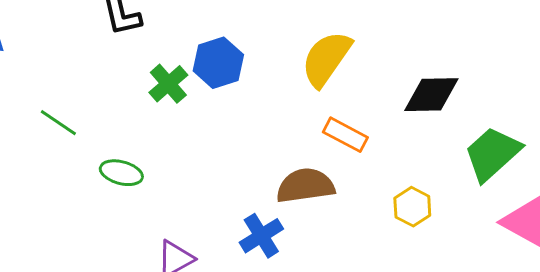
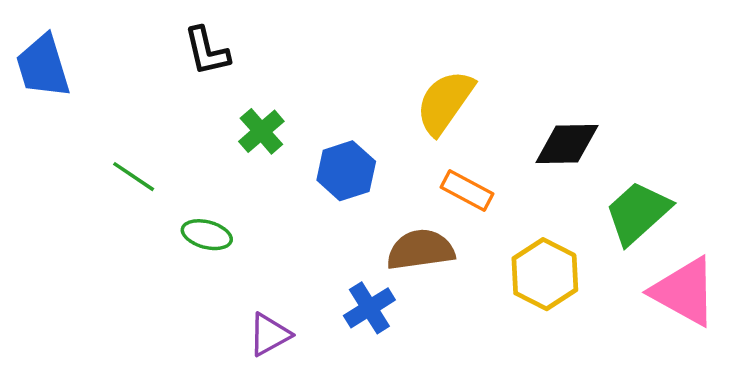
blue hexagon: (218, 63) -> (346, 171), moved
yellow hexagon: (412, 207) -> (545, 274), size x1.5

